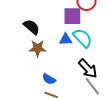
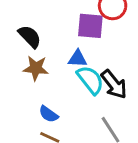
cyan semicircle: (83, 38) -> (90, 80), moved
black arrow: (88, 69) -> (114, 84), moved

